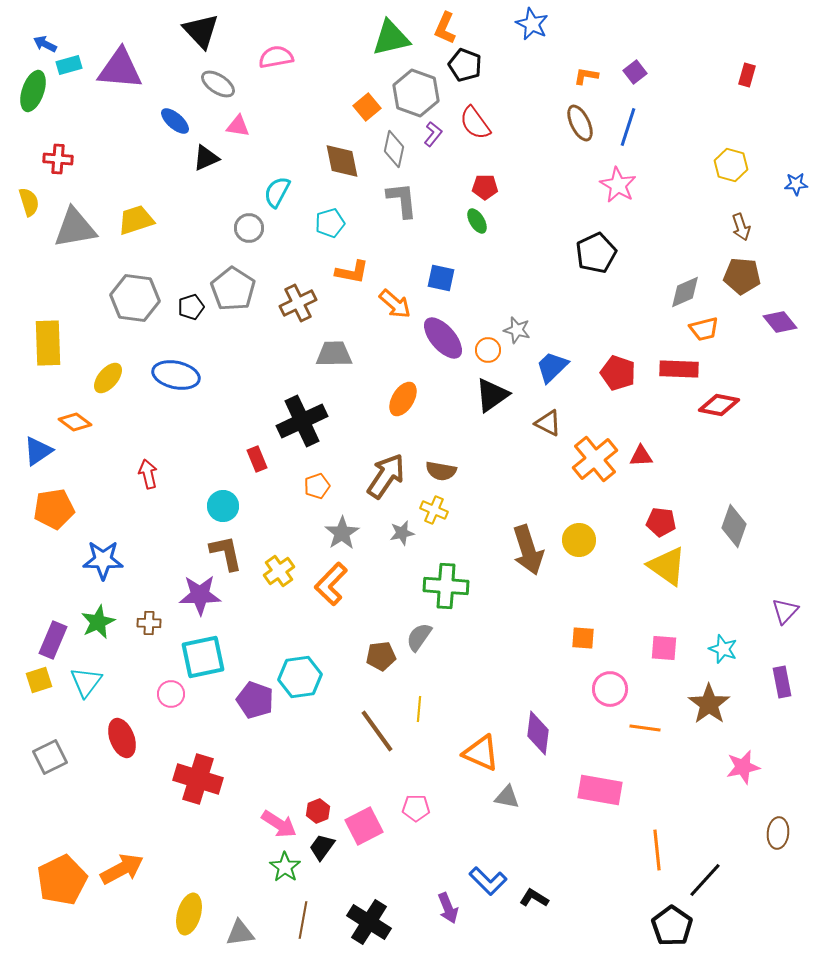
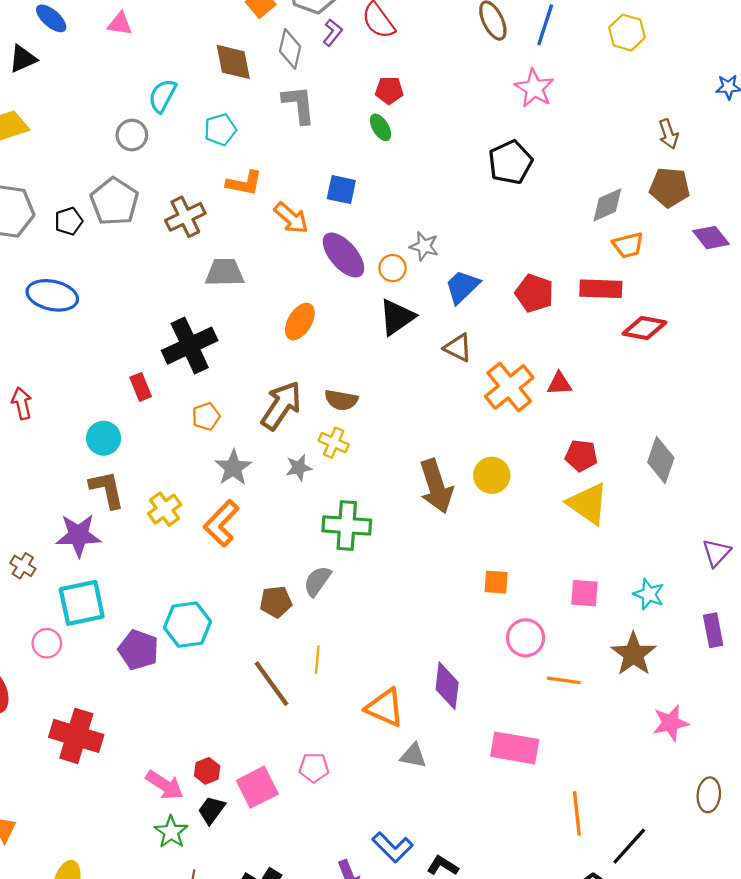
black triangle: (206, 158) -> (23, 59), moved
yellow hexagon: (731, 165) -> (627, 33), moved
brown cross: (149, 623) -> (23, 566), turned 30

